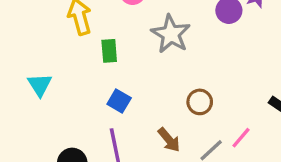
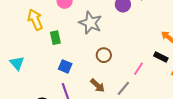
brown circle: (200, 102) -> (104, 55), moved
pink line: (241, 138) -> (138, 69), moved

